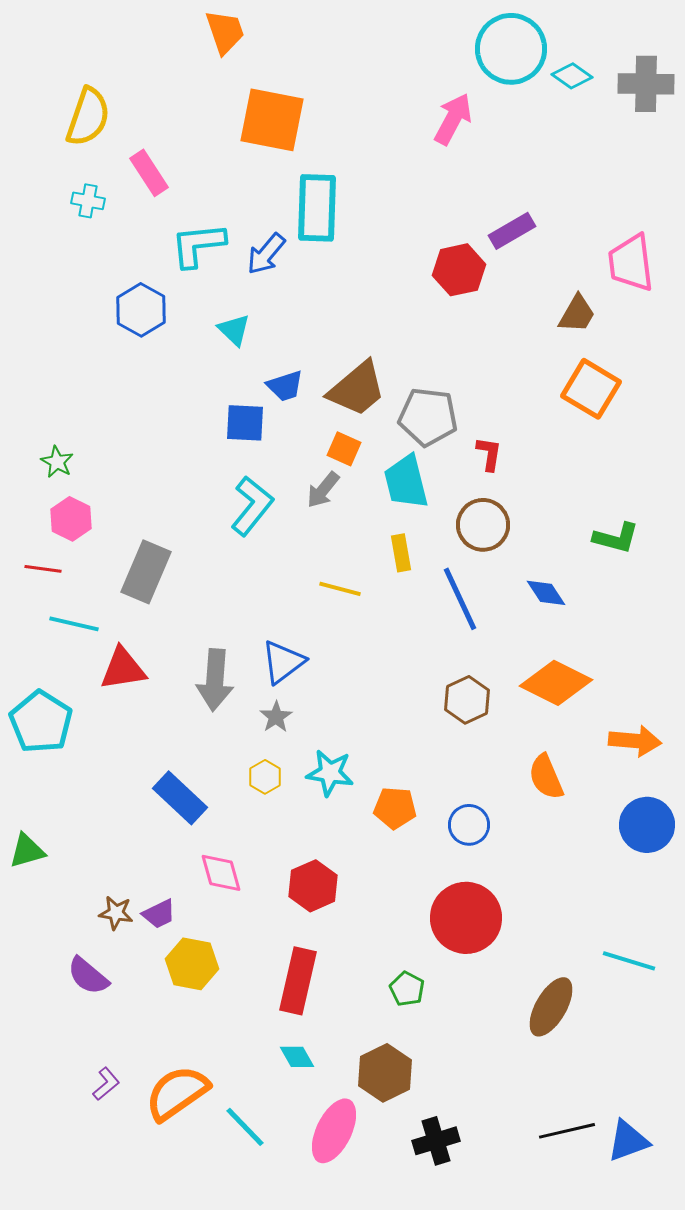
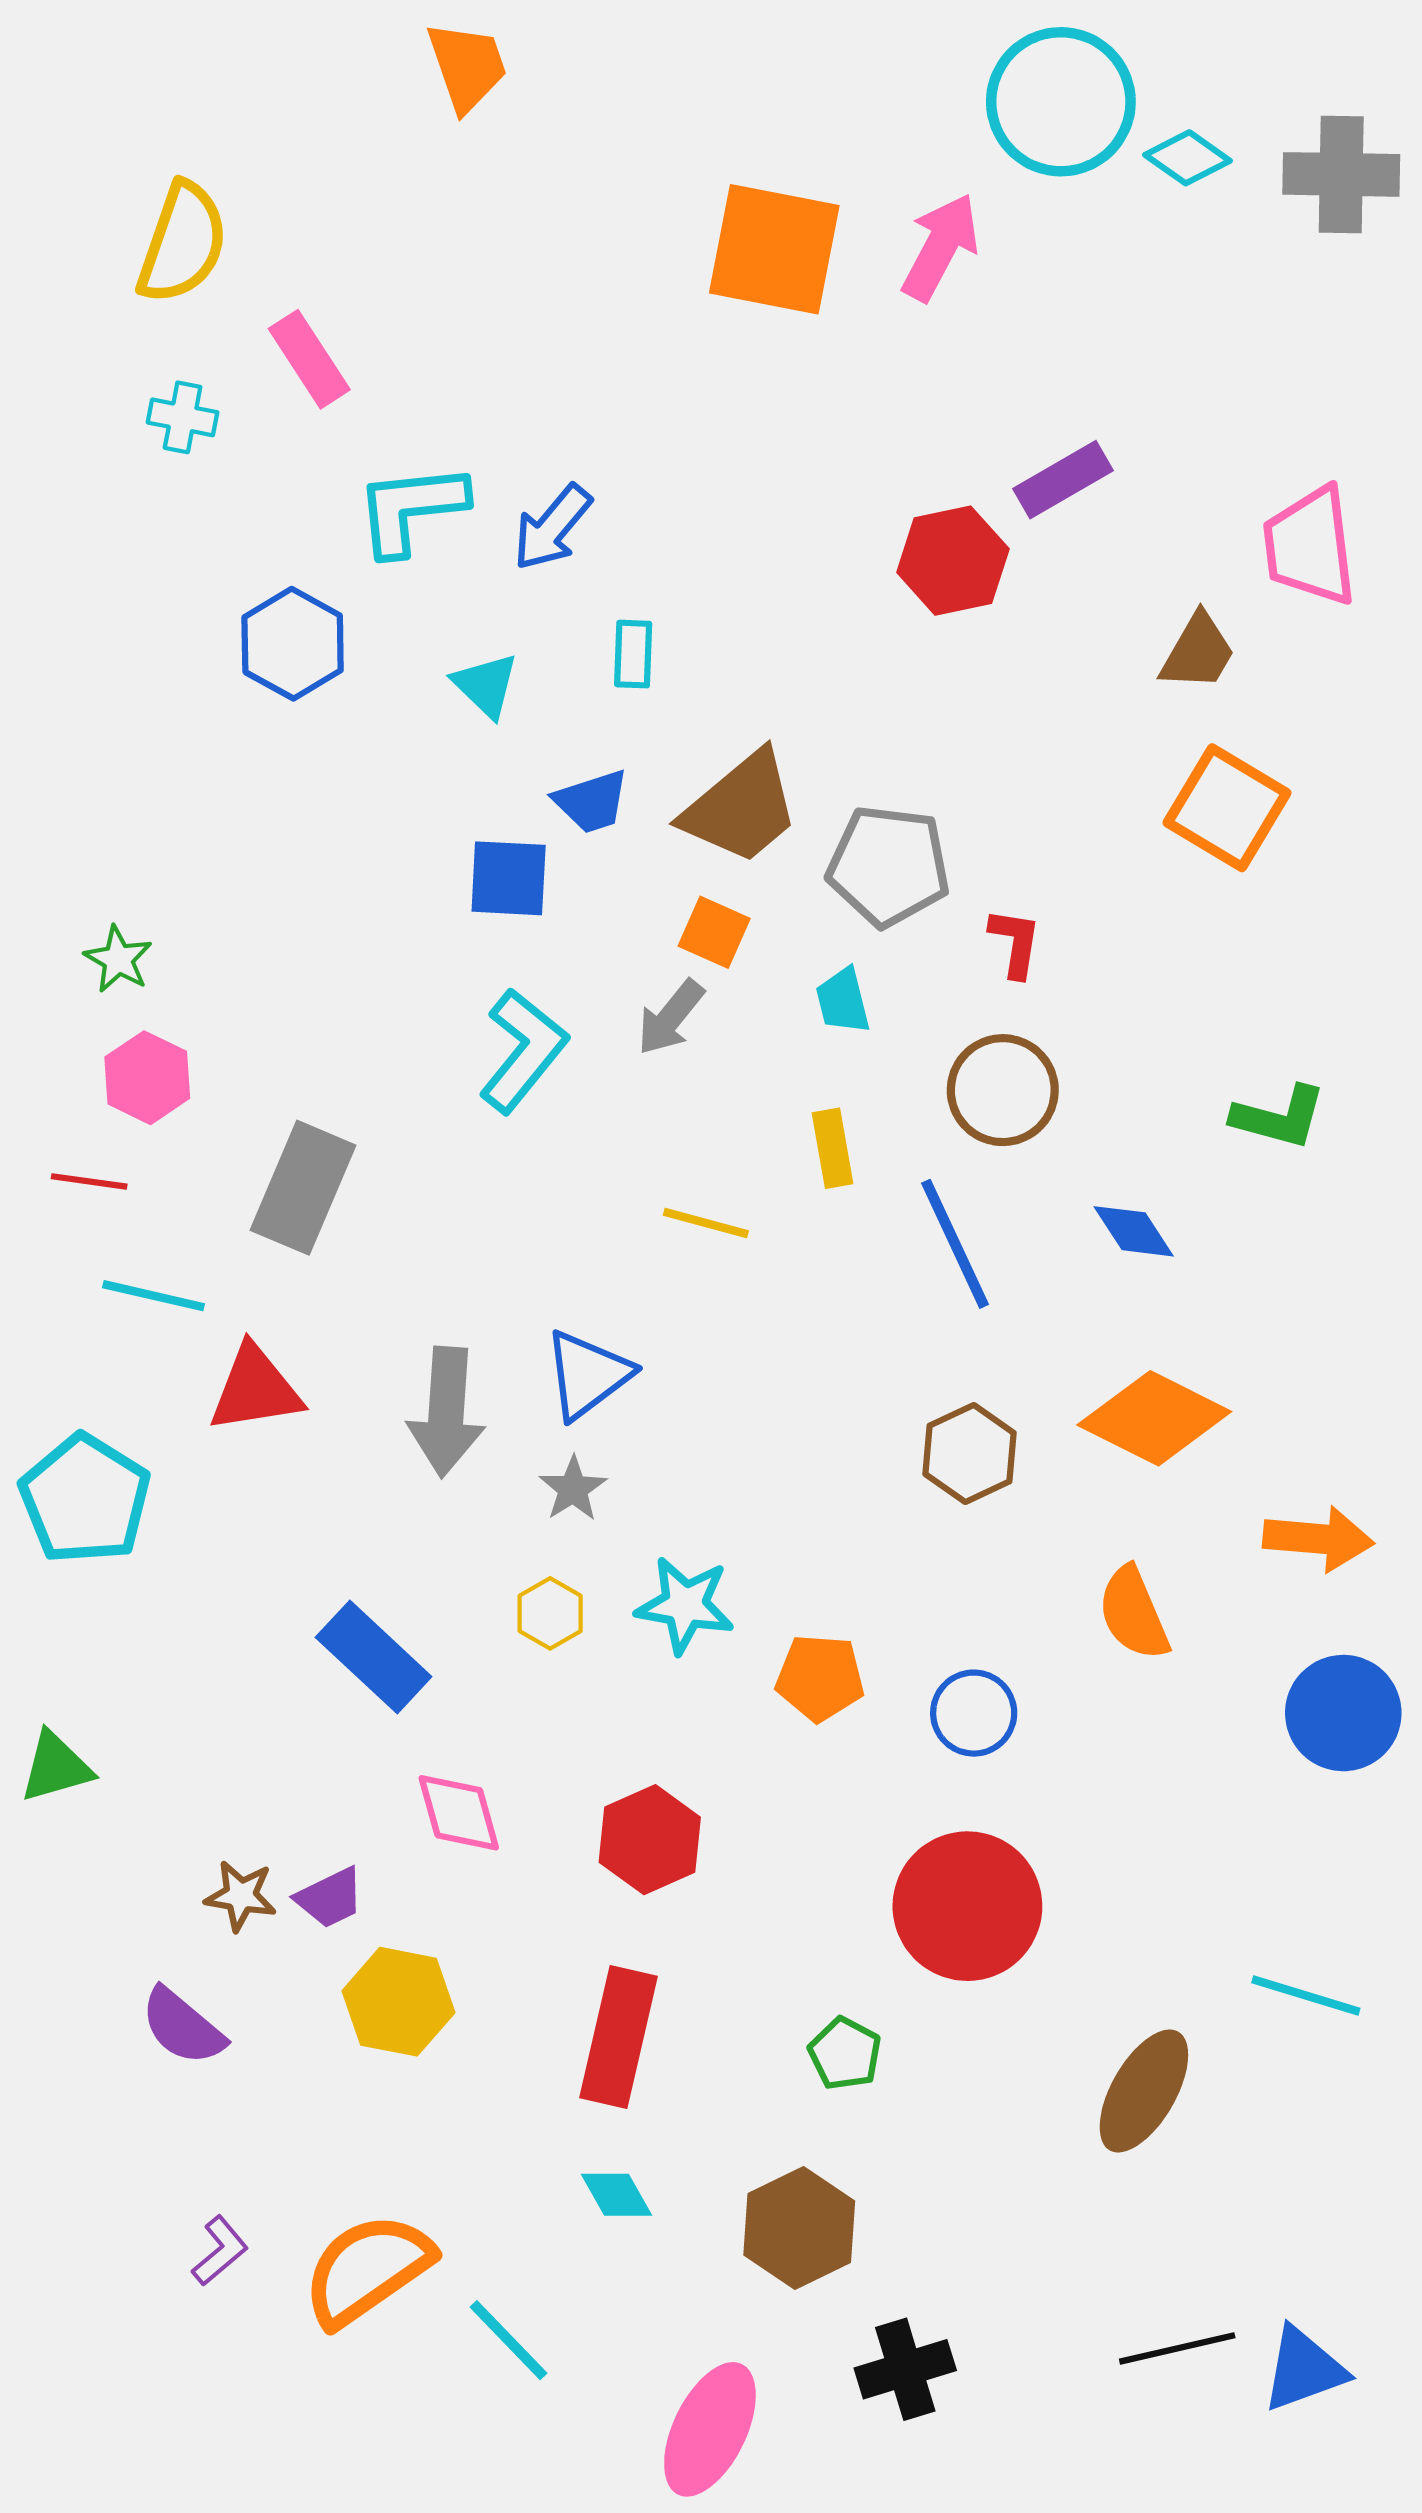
orange square: (272, 120) -> (774, 249), moved
cyan rectangle: (317, 208) -> (633, 654), moved, size x0.5
cyan trapezoid: (406, 482) -> (843, 1001), size x0.6
pink ellipse: (334, 1131) -> (710, 2429), moved

